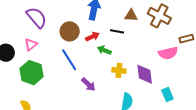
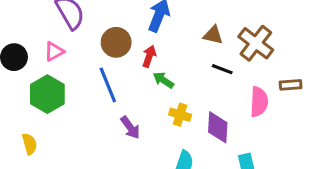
black line: (117, 31) -> (222, 69), moved
red arrow: (92, 37) -> (149, 56), turned -56
pink semicircle: (168, 53) -> (259, 102), turned -84

